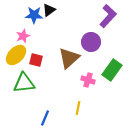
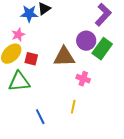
brown triangle: (69, 58) -> (64, 57), turned 40
green rectangle: (112, 70) -> (102, 49), moved
blue line: (45, 118) -> (40, 117), turned -49

